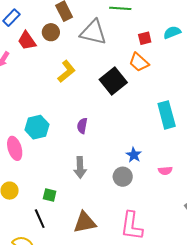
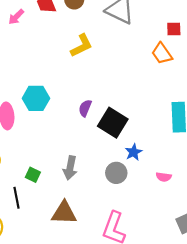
black square: (113, 81) -> (113, 123), moved, turned -32
gray arrow: (80, 167) -> (70, 168), moved

